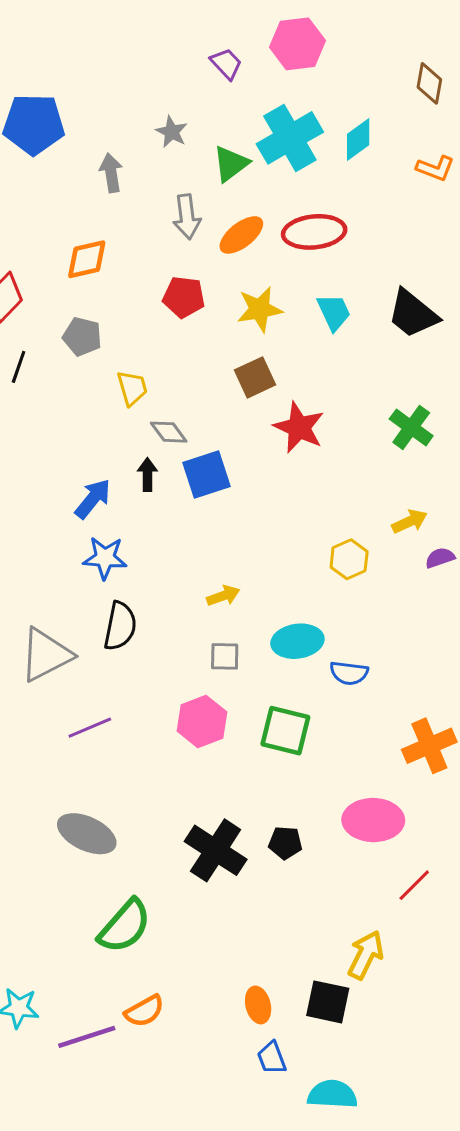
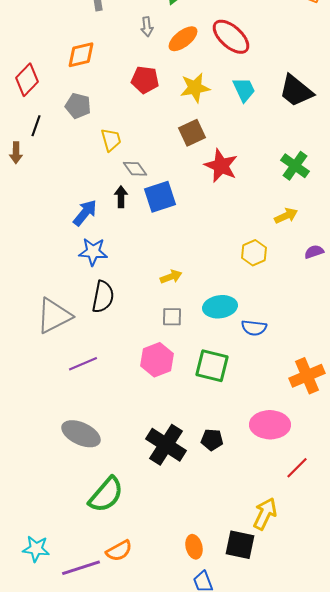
gray arrow: (187, 217) -> (147, 27), size x0.7
red ellipse: (314, 232) -> (231, 37), turned 48
yellow arrow: (410, 521) -> (286, 216), moved

